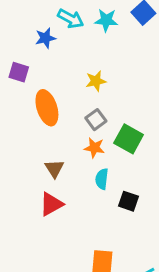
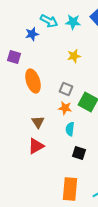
yellow star: (96, 81) -> (74, 56), moved
gray square: (96, 120) -> (66, 89), turned -32
black square: (129, 201) -> (79, 153), moved

